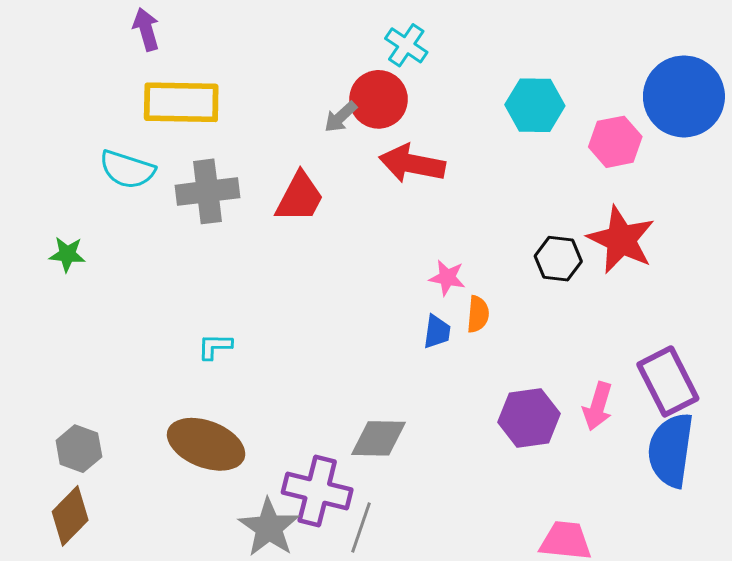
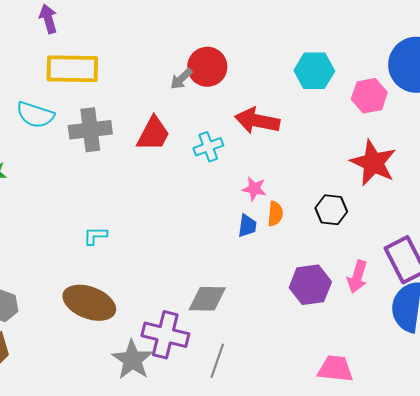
cyan cross: (406, 45) -> (208, 147), moved, turned 36
red arrow: (412, 164) -> (257, 121), moved
black hexagon: (558, 259) -> (331, 210), moved
gray line: (361, 528) -> (217, 361), moved

